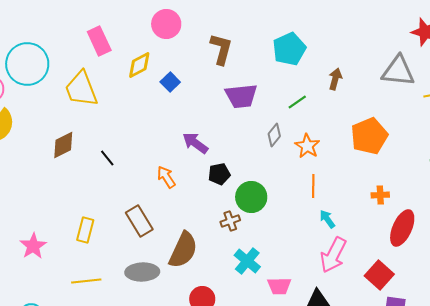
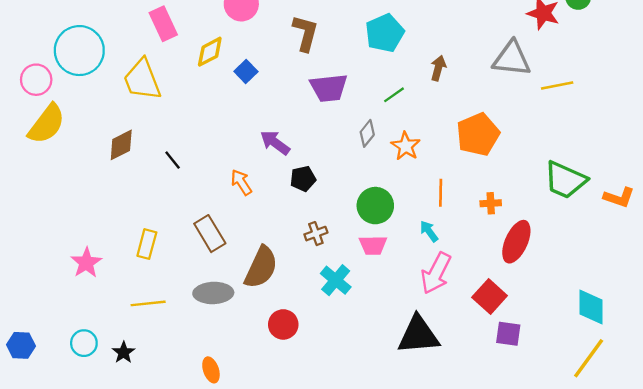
orange line: (313, 186) -> (441, 193), moved
green circle: (251, 197) -> (375, 206), moved
pink trapezoid: (279, 286) -> (373, 245), moved

